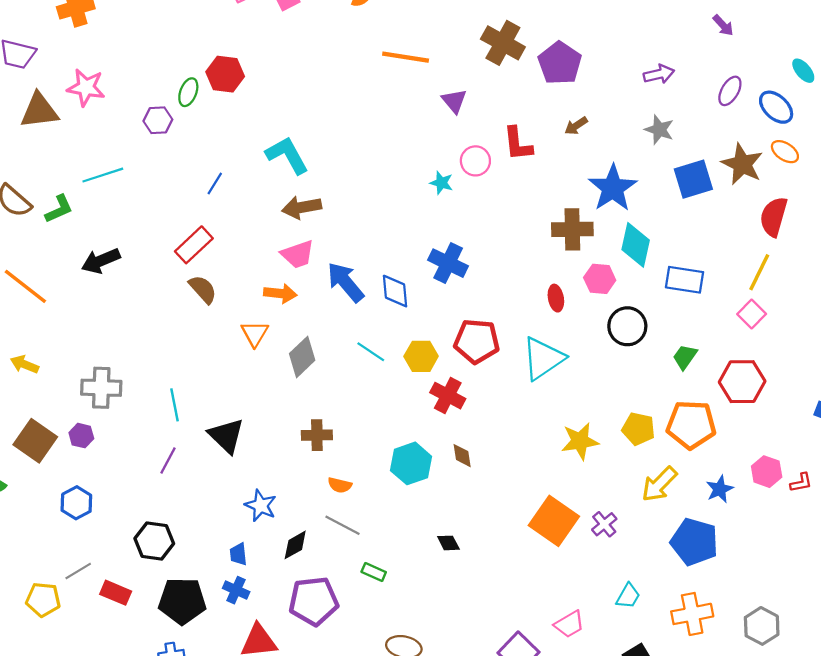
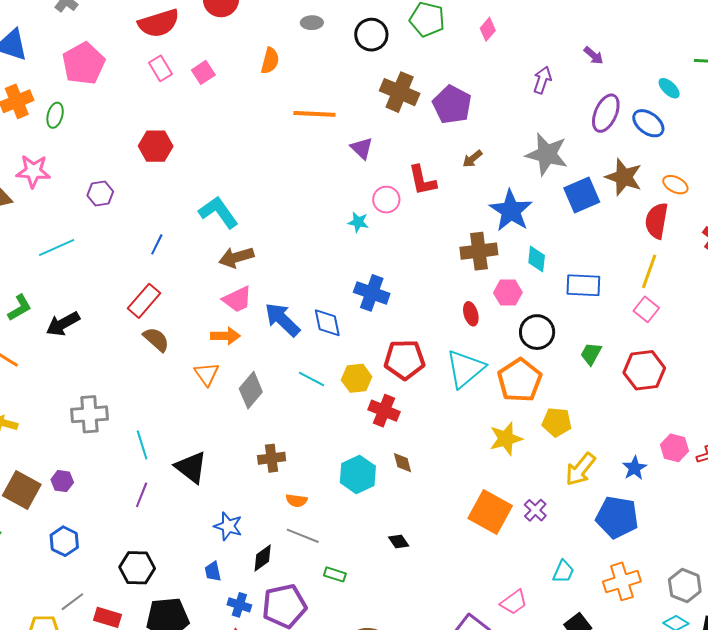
purple arrow: (659, 74) -> (542, 80), moved, turned -52
purple ellipse: (730, 91) -> (606, 113), size x1.4
green ellipse: (188, 92) -> (55, 115), moved
gray star: (659, 130) -> (547, 154), size x1.6
orange ellipse: (785, 152) -> (675, 185), moved
green L-shape: (59, 209) -> (20, 308), moved
cyan diamond: (636, 245) -> (537, 259), size x0.7
gray cross: (101, 388) -> (89, 414), moved
orange pentagon: (691, 425) -> (520, 380), moved, turned -30
blue cross: (236, 590) -> (239, 605), moved

